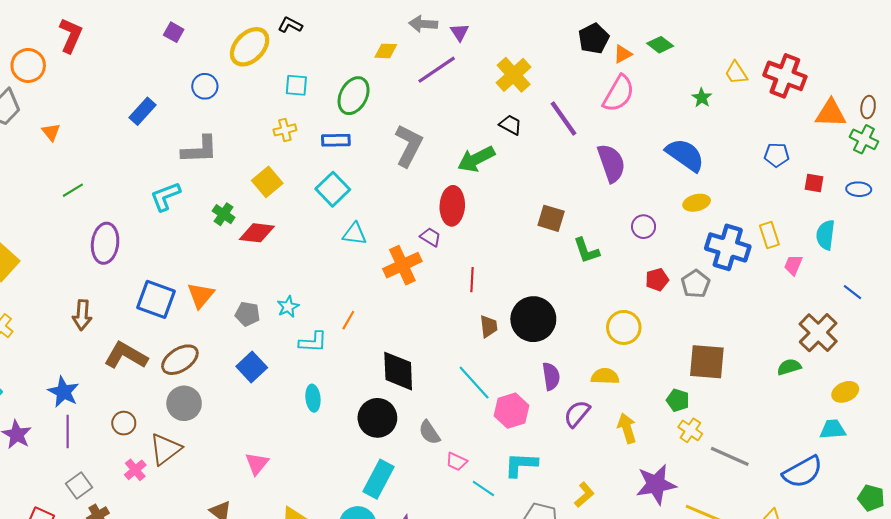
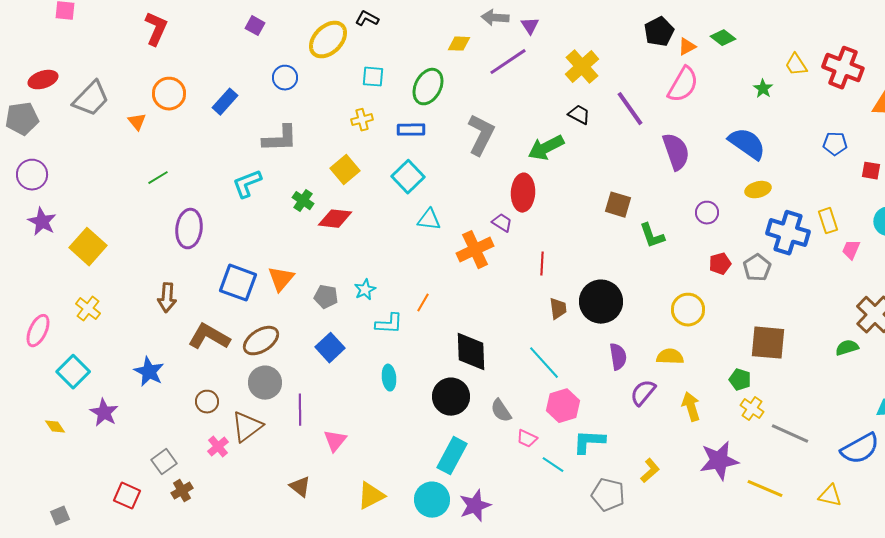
orange circle: (28, 65) -> (169, 94), moved
pink hexagon: (512, 411) -> (563, 406), moved
purple line: (68, 431) -> (300, 410), moved

